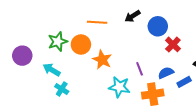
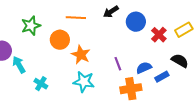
green star: (58, 41) -> (31, 26), moved
red cross: (173, 44) -> (159, 35), moved
cyan arrow: (52, 70) -> (19, 65), moved, turned 30
cyan star: (119, 87) -> (84, 82), moved

